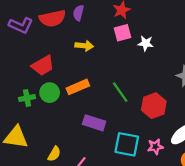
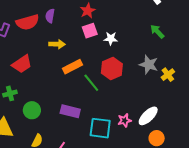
orange rectangle: (78, 87) -> (72, 67), moved
green circle: (50, 93) -> (32, 110), moved
red hexagon: (154, 106) -> (112, 68), moved
pink star: (155, 147) -> (124, 120), moved

